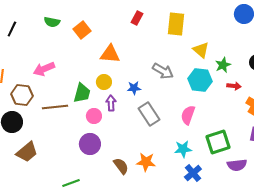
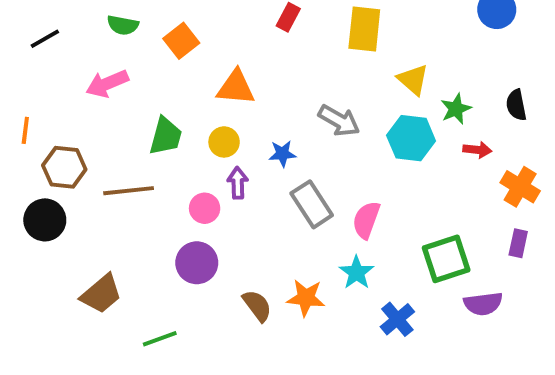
black line: (12, 29) -> (45, 39), turned 35
pink arrow: (44, 69) -> (107, 84), moved
green trapezoid: (82, 93) -> (166, 136), moved
pink semicircle: (188, 115) -> (366, 220), moved
cyan star: (183, 149) -> (356, 273), moved, turned -30
brown trapezoid: (27, 152) -> (101, 294), moved

